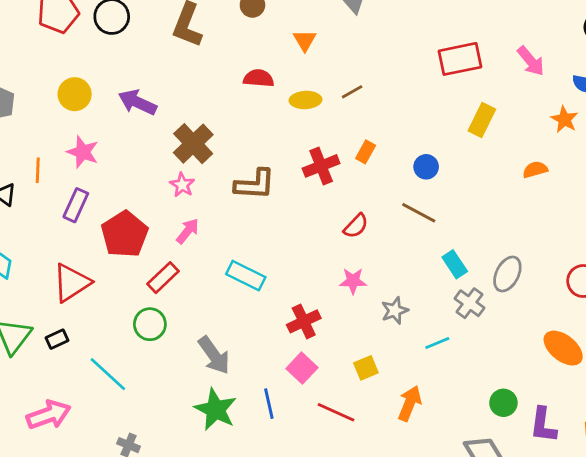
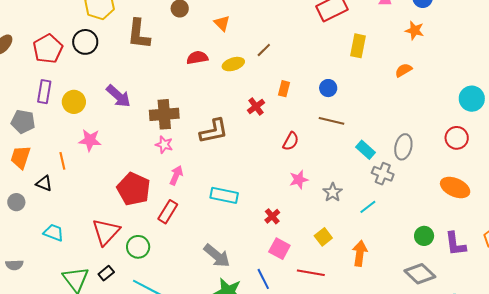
purple arrow: (137, 102) -> (118, 96), turned -148
brown cross: (193, 144) -> (164, 114), turned -36
red cross: (321, 166) -> (256, 106), size x0.7
purple rectangle: (76, 205) -> (44, 92), moved
red cross: (304, 321) -> (272, 216), size x0.7
green circle: (150, 324) -> (138, 247), moved

